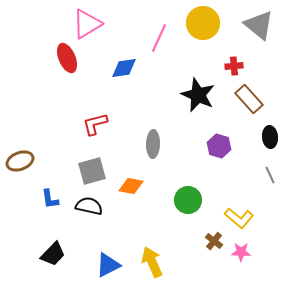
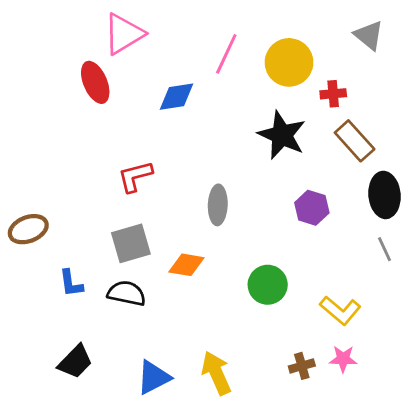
yellow circle: (203, 23) -> (289, 62), moved
gray triangle: (259, 25) -> (369, 35), size x0.7
black ellipse: (270, 137) -> (384, 195), size x1.4
brown cross: (214, 241) -> (302, 366), moved, turned 36

